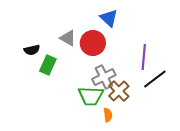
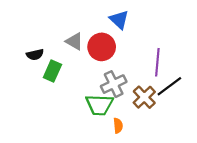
brown cross: (119, 91) -> (144, 97), moved

